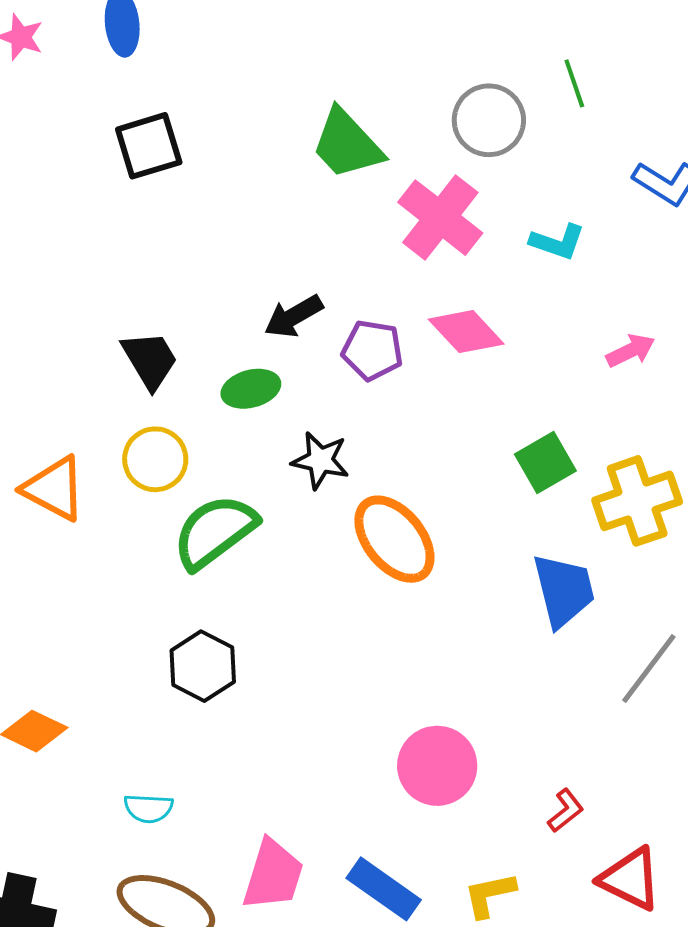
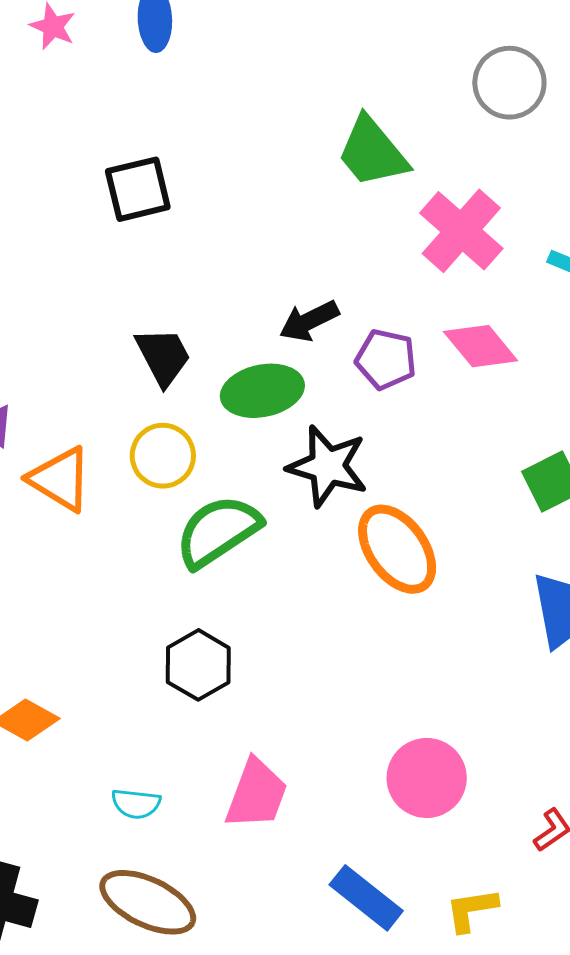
gray circle: (489, 120) -> (509, 83), moved
black square: (149, 146) -> (138, 189), moved
green ellipse: (251, 389) -> (262, 391), size x1.4
black star: (320, 460) -> (328, 466), size x1.4
pink trapezoid: (273, 875) -> (256, 794), moved

